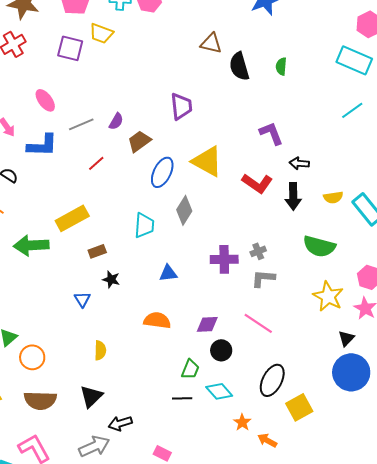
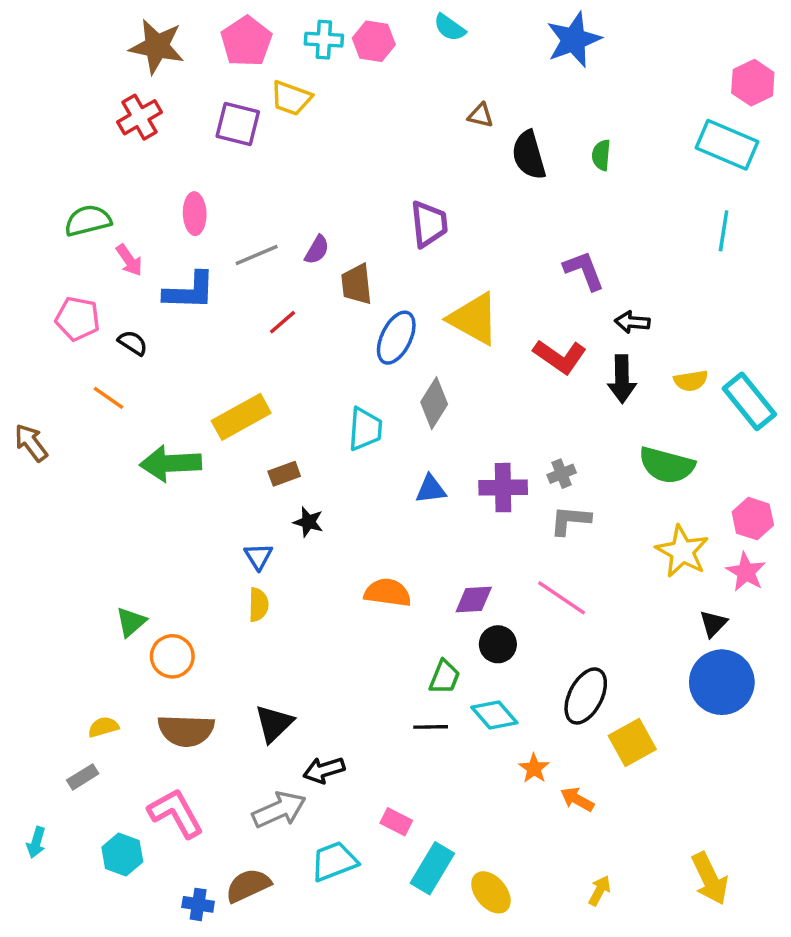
brown triangle: (211, 43) -> (481, 115), size x0.7
pink ellipse: (45, 100) -> (195, 214), turned 35
cyan line: (352, 110) -> (724, 231), turned -45
brown trapezoid: (139, 141) -> (357, 284), turned -60
blue triangle: (168, 273) -> (431, 489), moved
yellow semicircle: (100, 350) -> (258, 605), moved

